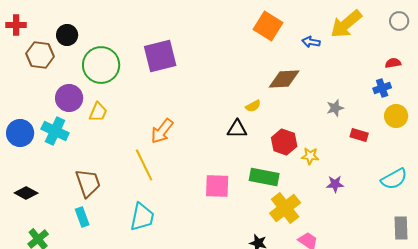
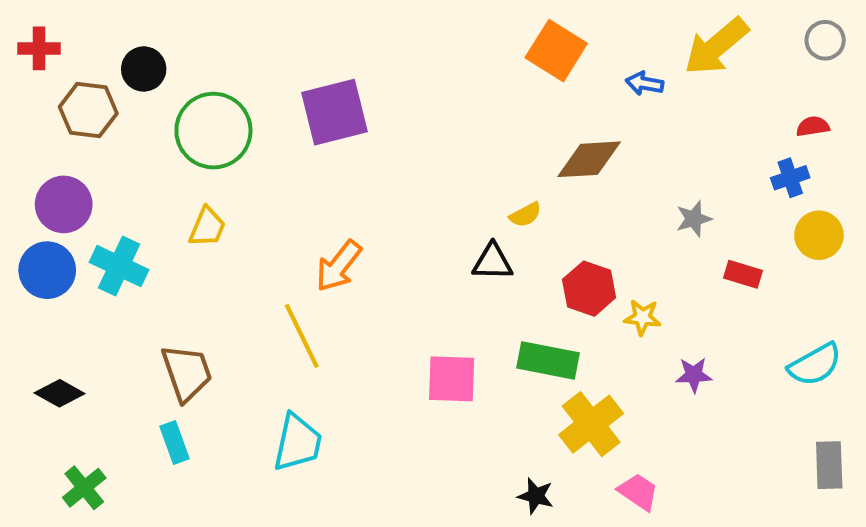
purple circle: (69, 98) -> (64, 204), moved

